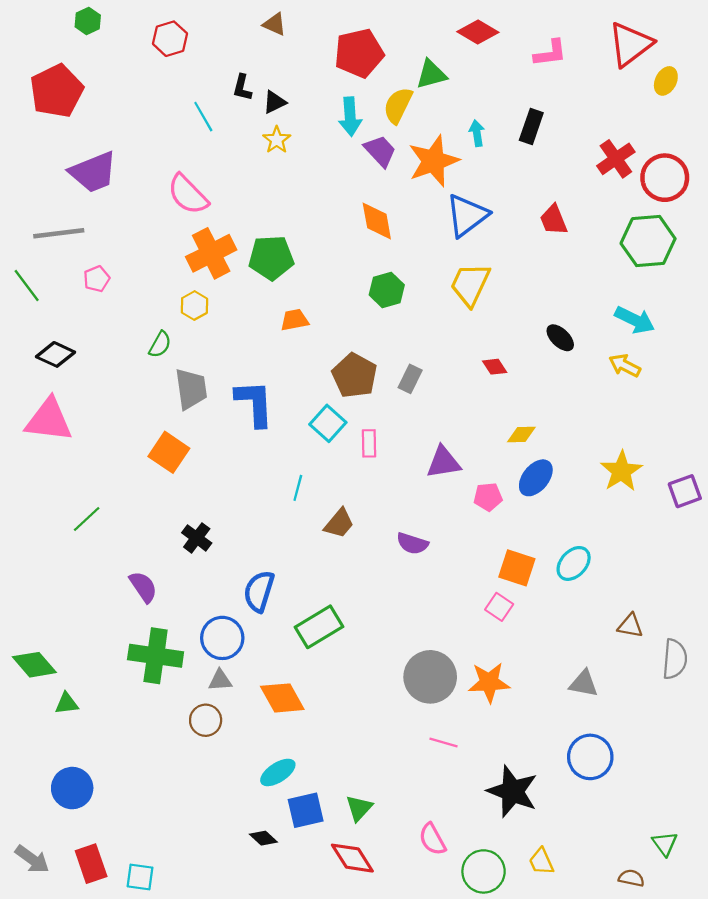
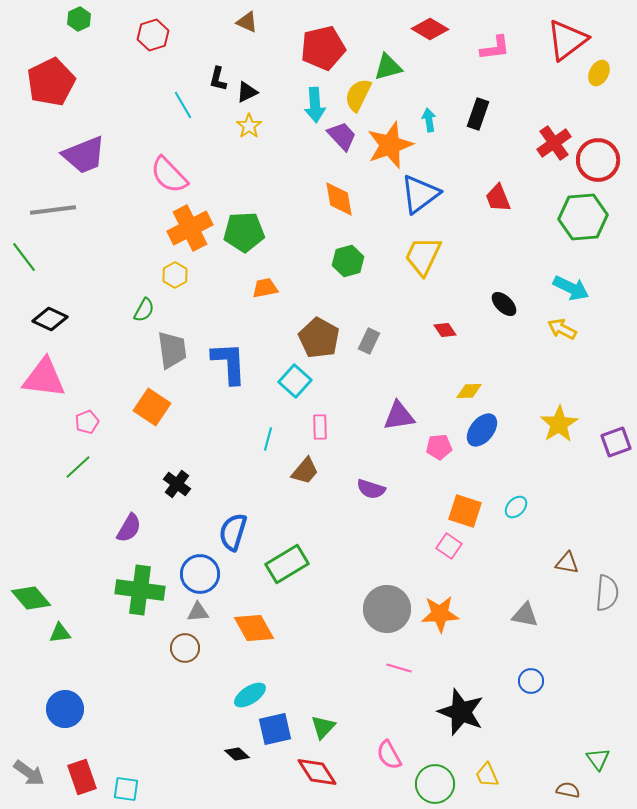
pink pentagon: (97, 279) -> (87, 422), moved
pink rectangle: (369, 443) -> (320, 427), moved
cyan ellipse: (574, 563) -> (516, 507), size x0.7
purple semicircle: (143, 587) -> (129, 528), turned 64
blue circle: (590, 757) -> (531, 681), size x0.6

